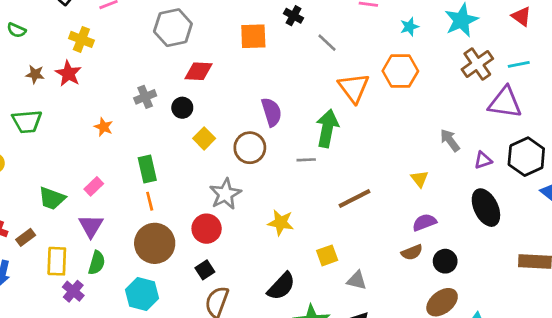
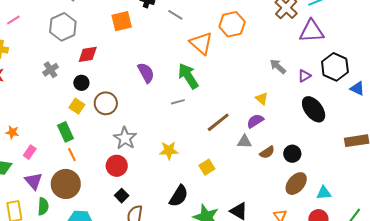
gray cross: (145, 97) -> (51, 70), moved
orange star: (104, 127) -> (12, 132), moved
green arrow: (327, 128) -> (188, 76), turned -32
yellow square: (204, 138) -> (77, 106), moved
brown circle: (250, 148) -> (106, 103), moved
purple semicircle: (424, 222) -> (255, 121), moved
brown circle: (155, 243) -> (66, 184), moved
gray triangle: (357, 280) -> (244, 142), moved

